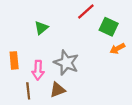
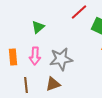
gray star: (66, 63) -> (61, 59), turned -30
pink arrow: (38, 70) -> (35, 56), moved

